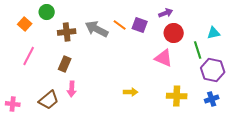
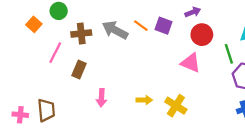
pink line: (29, 56) -> (55, 53), moved
pink arrow: (72, 89) -> (101, 98), moved
yellow arrow: (131, 92) -> (144, 100), moved
yellow cross: (177, 96) -> (176, 106), moved, turned 30
brown trapezoid: (49, 100) -> (46, 110), moved, turned -55

